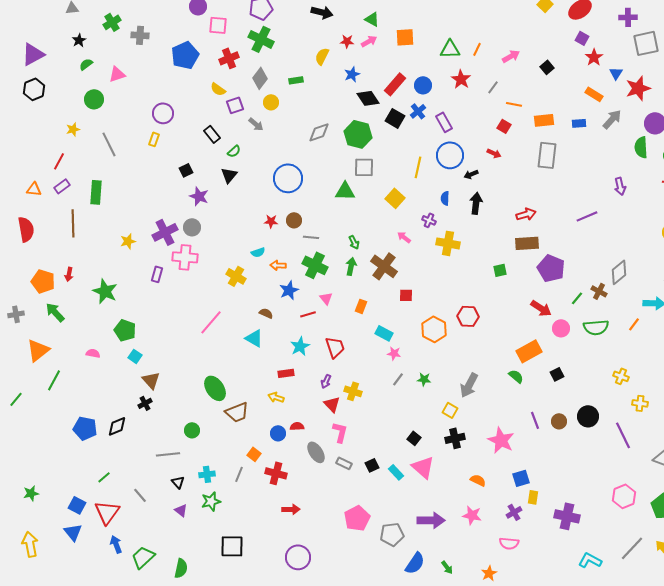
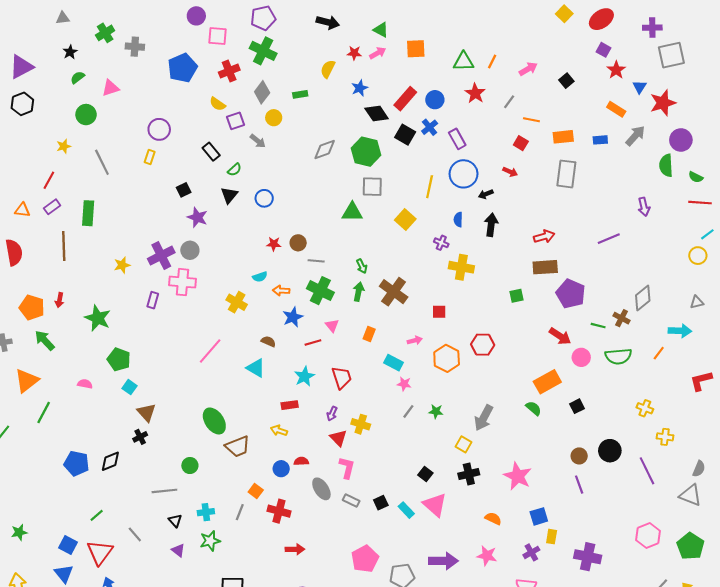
blue circle: (288, 178) -> (264, 198), moved, size x0.6
pink arrow: (404, 237) -> (415, 340), moved, turned 128
red square: (406, 295) -> (439, 312), moved
green line: (577, 298) -> (598, 326), turned 64
purple line: (535, 420) -> (579, 485), moved

